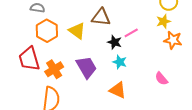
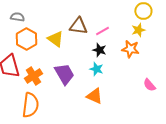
pink line: (131, 33) -> (102, 31), moved
orange star: (173, 40) -> (130, 49), moved
black star: (115, 42) -> (99, 50), moved
pink semicircle: (161, 79) -> (149, 85), moved

